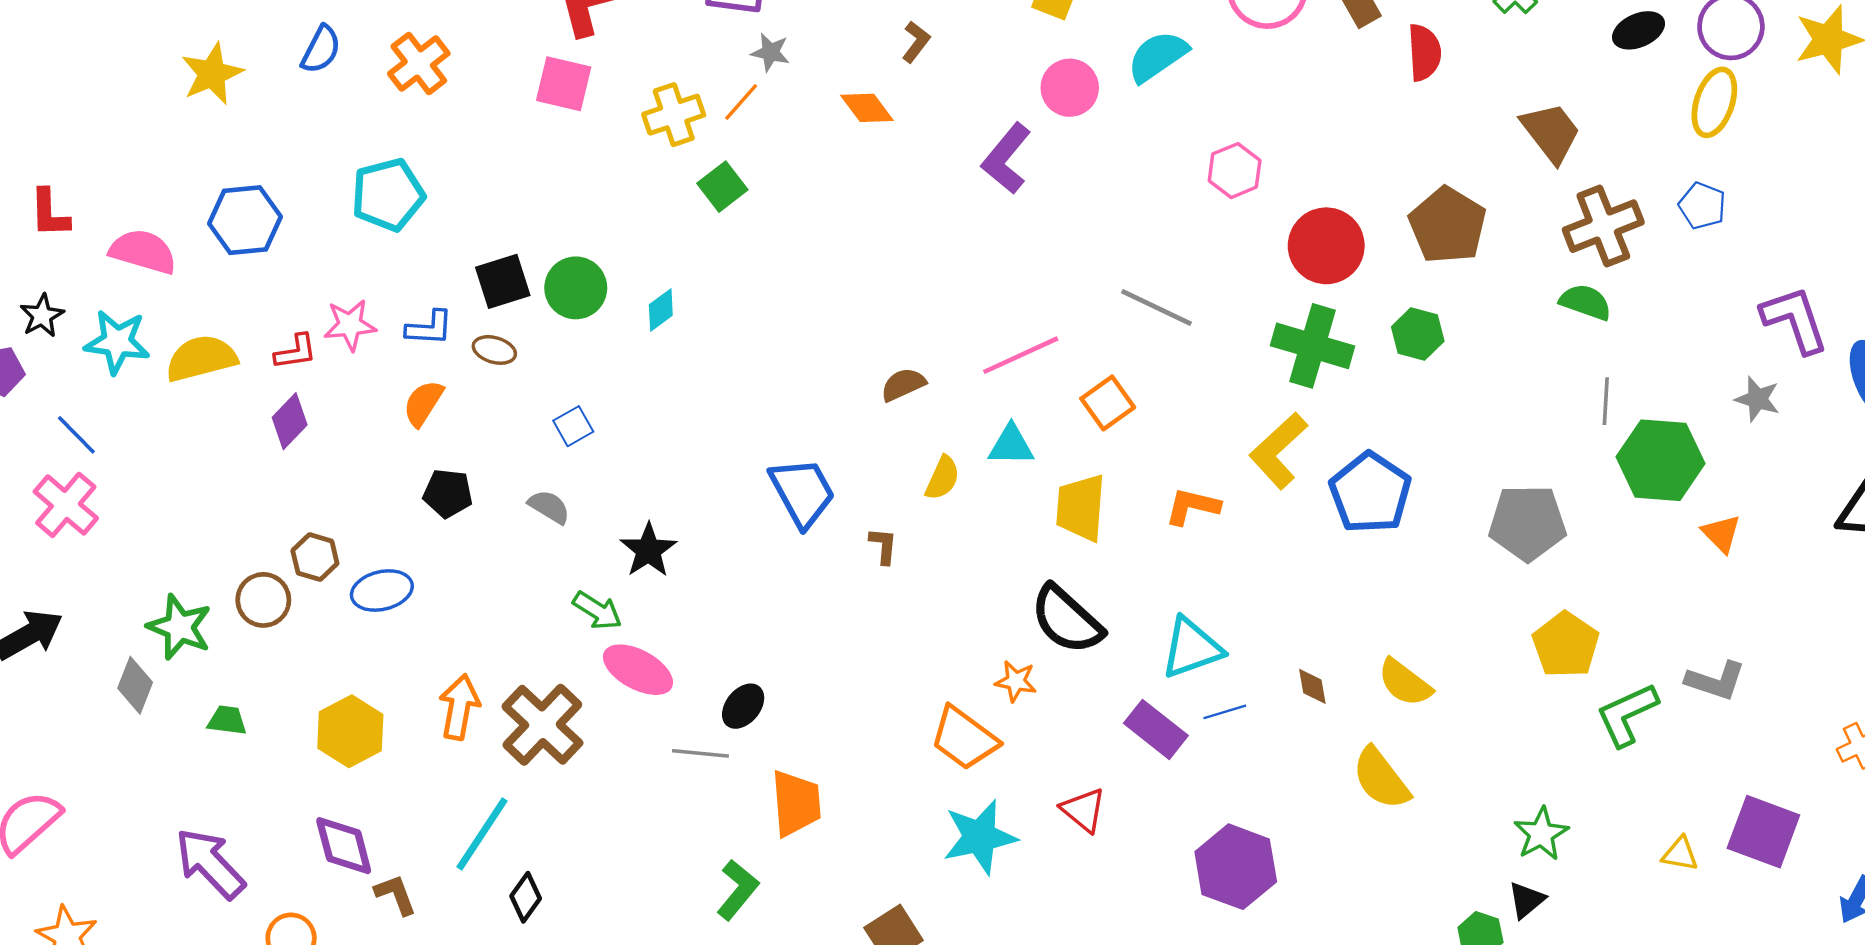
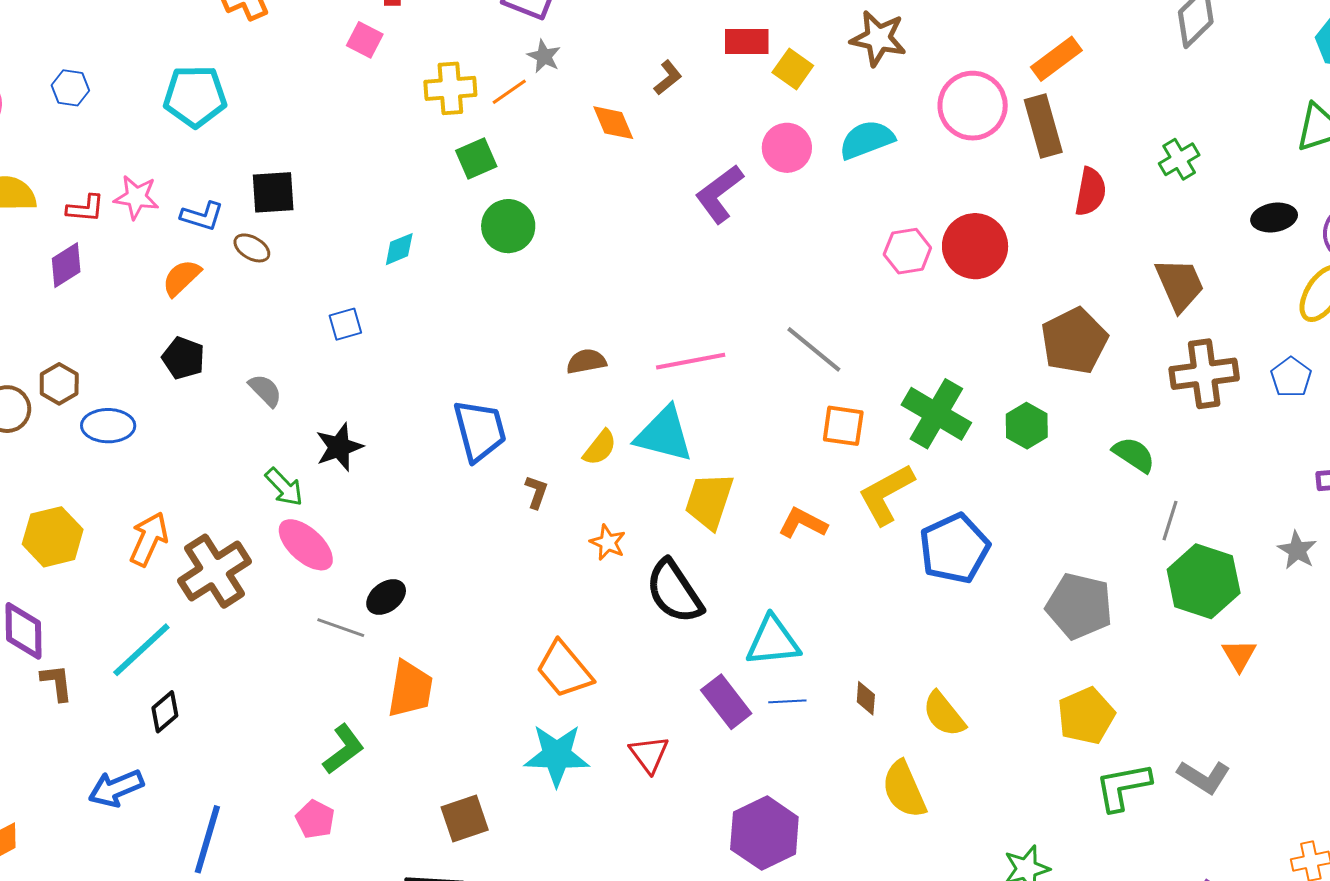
pink square: (564, 84) -> (365, 40), size x0.7
blue hexagon: (245, 220) -> (70, 88), size x0.6
red circle: (1326, 246) -> (975, 246), moved
green circle: (576, 288) -> (508, 226), moved
green semicircle: (1586, 302) -> (1134, 455), moved
orange square: (1108, 403) -> (843, 426), moved, turned 30
blue square: (573, 426) -> (345, 324), moved
cyan triangle: (1011, 445) -> (664, 434), size x1.5
orange star: (1016, 681) -> (608, 542), moved

